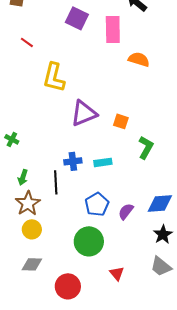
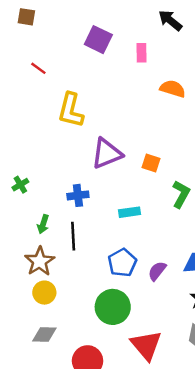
pink rectangle: (113, 29) -> (141, 53), size x0.6
green cross: (12, 139) -> (20, 185), turned 32
blue cross: (73, 161) -> (78, 195), moved
green arrow: (23, 177) -> (43, 224), moved
red triangle: (117, 273) -> (146, 345), size x1.8

